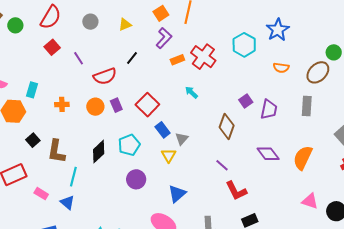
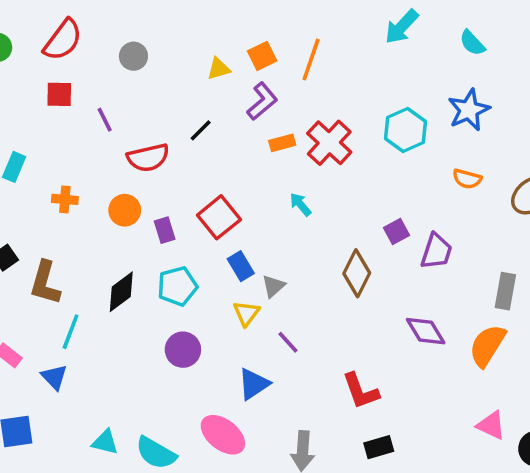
yellow triangle: (125, 25) -> (219, 69), moved
red square: (52, 47) -> (59, 94), turned 35
purple rectangle: (116, 105) -> (165, 230), moved
gray rectangle: (307, 106) -> (505, 291), moved
purple line: (222, 165) -> (288, 342), moved

